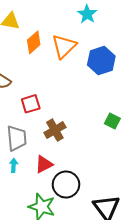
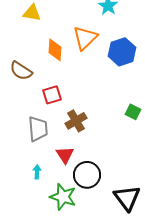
orange diamond: (34, 42) -> (55, 50), moved, turned -45
red triangle: (44, 164) -> (65, 155), turned -36
cyan arrow: (14, 165) -> (37, 172), moved

